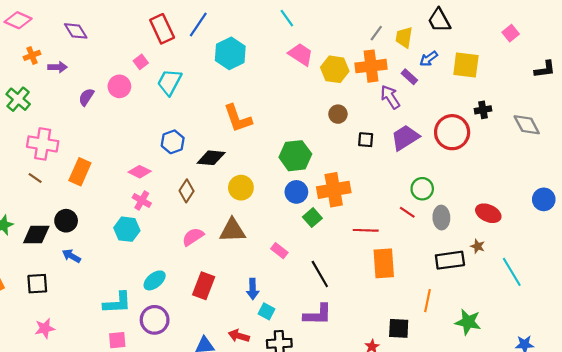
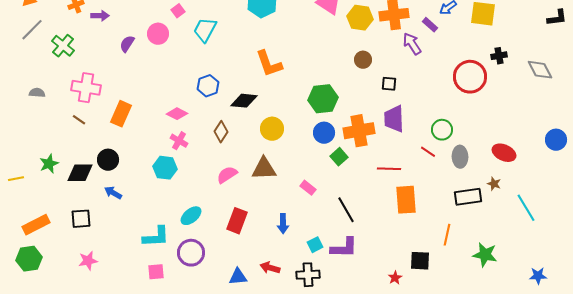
purple trapezoid: (405, 138) -> (394, 119), moved, turned -60
cyan square: (267, 311) -> (315, 245), moved, turned 35

